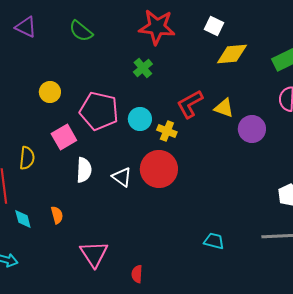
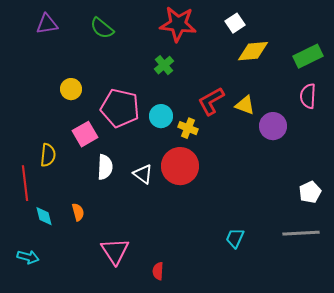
white square: (214, 26) -> (235, 23), turned 30
purple triangle: (26, 27) -> (47, 24), turned -35
cyan trapezoid: (214, 241) -> (235, 238), turned -80

